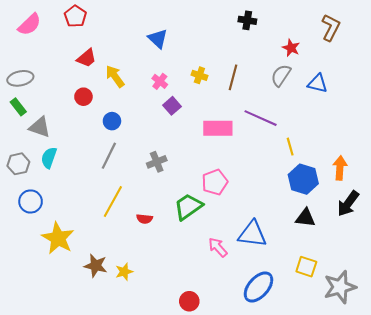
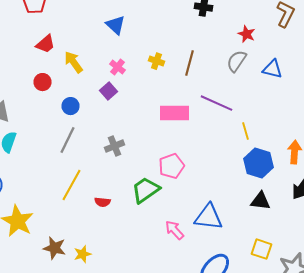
purple square: (172, 106) -> (108, 91), moved

